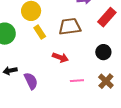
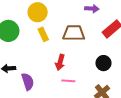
red arrow: (60, 57) -> (60, 62), turned 77
pink line: (77, 81) -> (68, 81), moved

